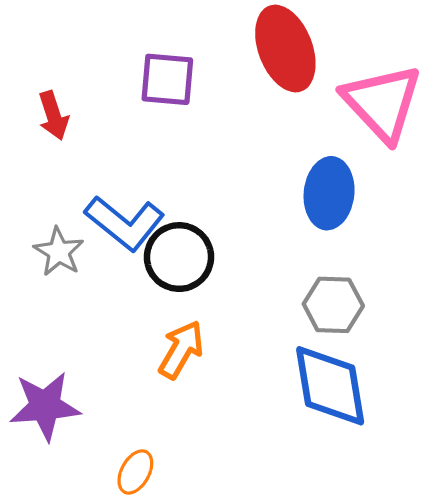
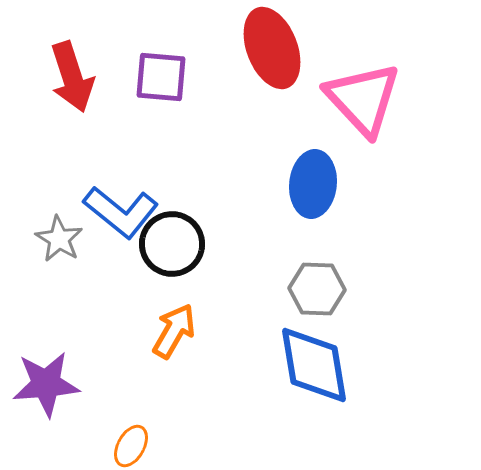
red arrow: (53, 116) -> (72, 77), moved, size x1.5

